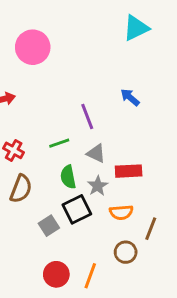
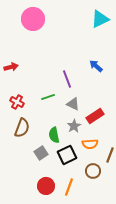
pink circle: (33, 47) -> (33, 19), moved
red rectangle: (129, 171) -> (95, 116), turned -30
green semicircle: (68, 177) -> (54, 135), moved
black square: (77, 209) -> (67, 155), moved

